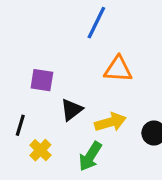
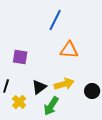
black triangle: (72, 110) -> (39, 87), moved

